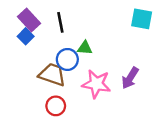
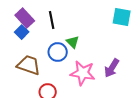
green triangle: (85, 48) -> (73, 42), turned 40
brown trapezoid: (52, 75) -> (29, 65), moved

